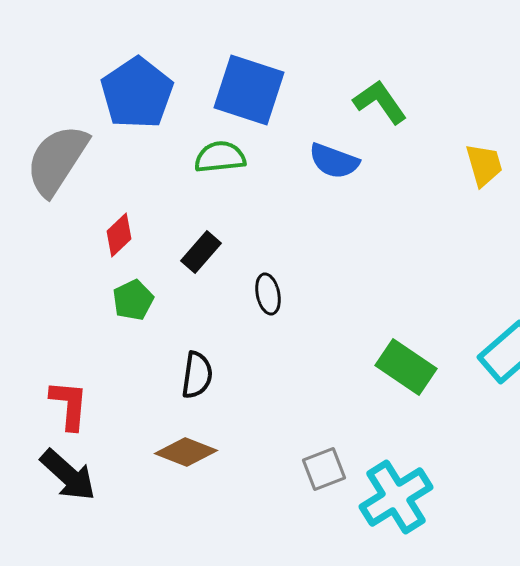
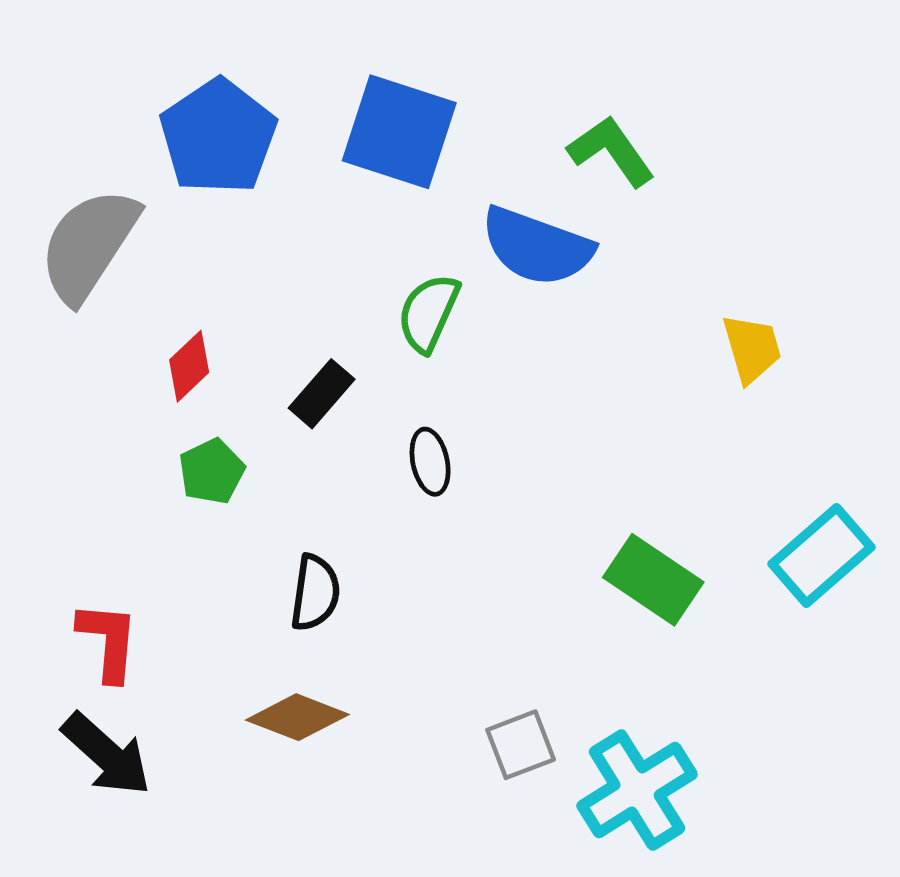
green semicircle: (220, 157) -> (428, 313), moved, turned -60
blue semicircle: (334, 161) -> (537, 247), size x1.4
yellow trapezoid: (484, 165) -> (752, 348), moved

